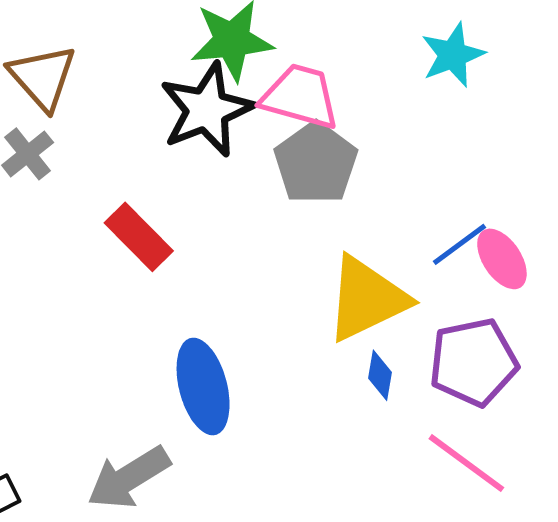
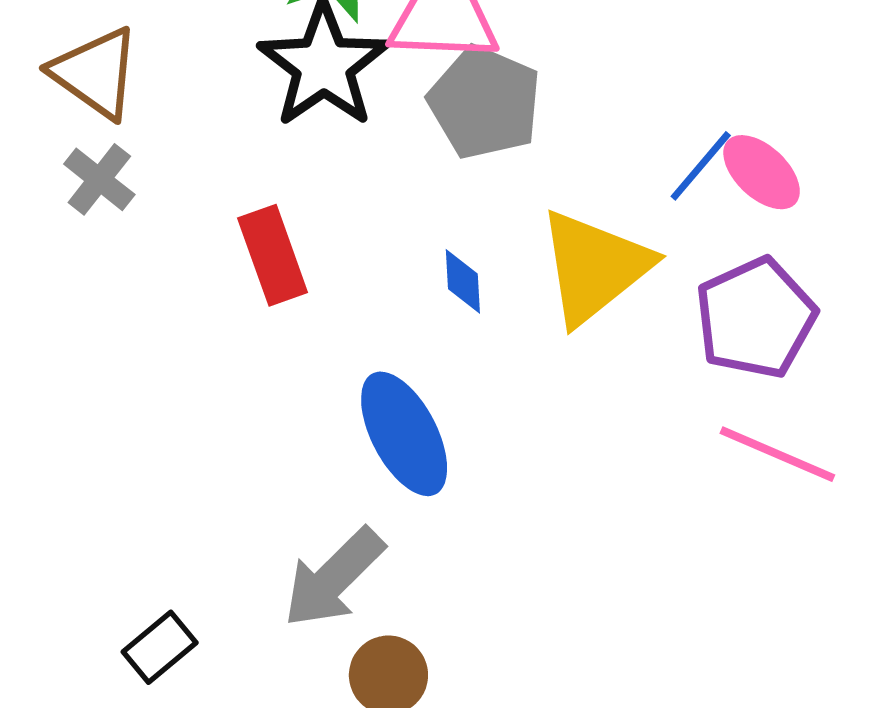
red rectangle: (139, 237) -> (273, 255), turned 38
blue diamond: (380, 375) -> (463, 281), moved

